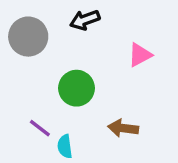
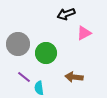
black arrow: (85, 20) -> (66, 14), moved
gray circle: (28, 37) -> (18, 44), moved

